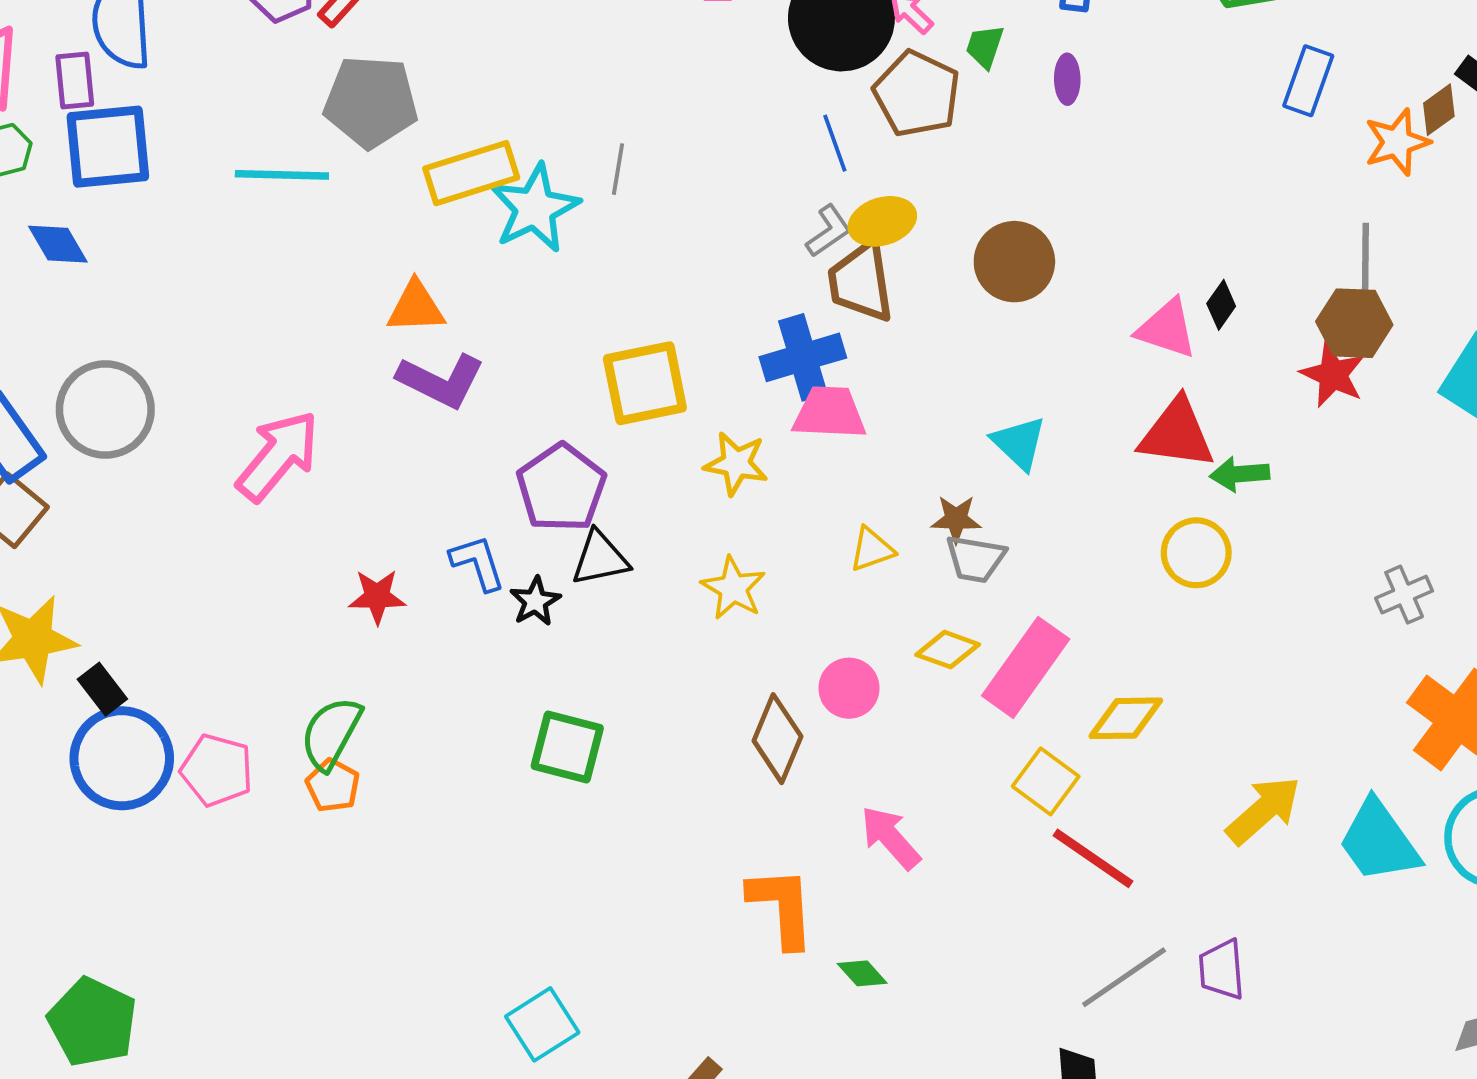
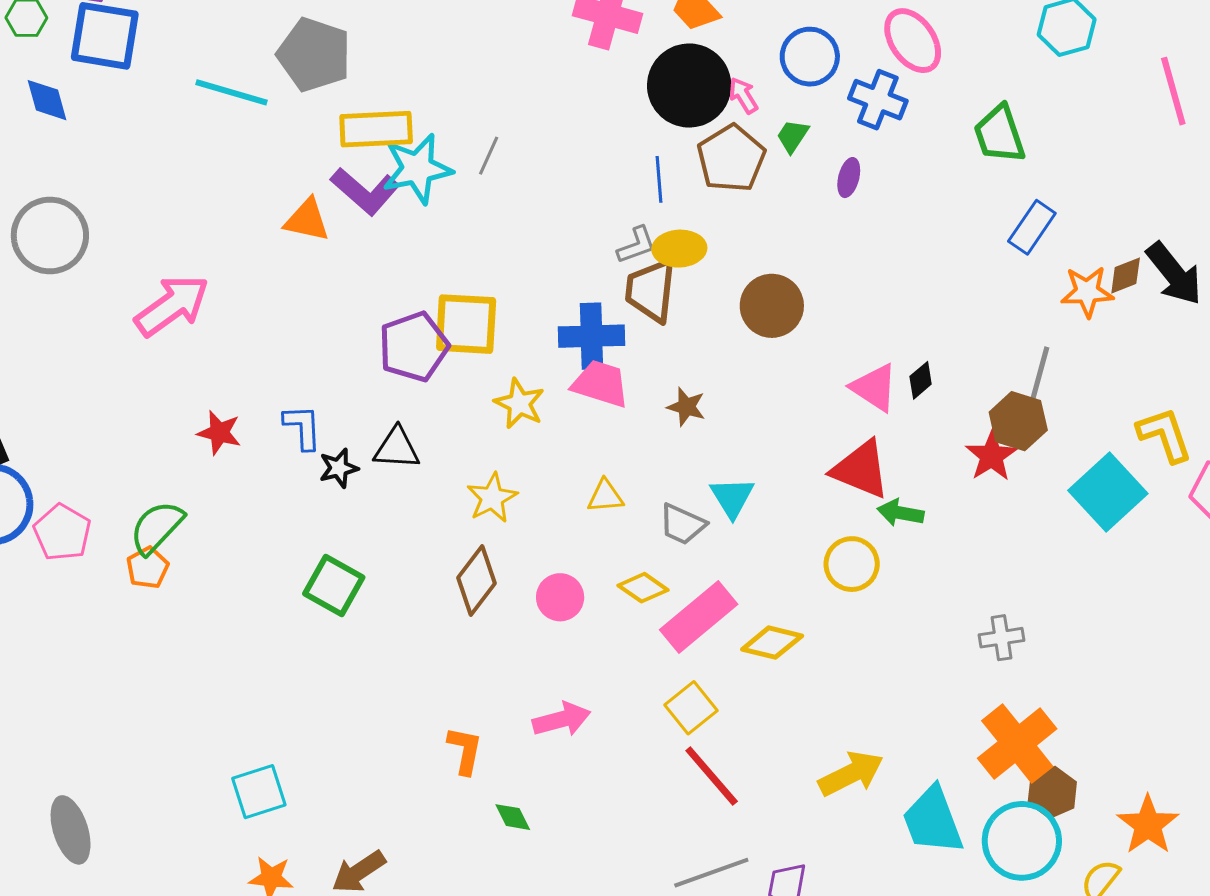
purple L-shape: (441, 381) -> (365, 191), moved
cyan triangle: (1019, 443) -> (732, 497), moved
purple pentagon: (561, 488) -> (414, 347), moved
brown star: (956, 519) -> (686, 407), moved
yellow diamond: (1126, 718) -> (772, 643), moved
brown diamond: (777, 739) -> (477, 581), moved
pink arrow: (890, 838) -> (562, 719), turned 102
orange L-shape: (782, 907) -> (465, 750), size x0.7

